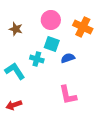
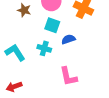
brown star: (16, 29) -> (24, 10), moved
cyan cross: (37, 59) -> (44, 48), moved

